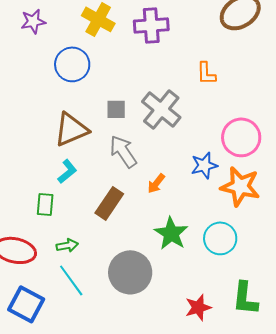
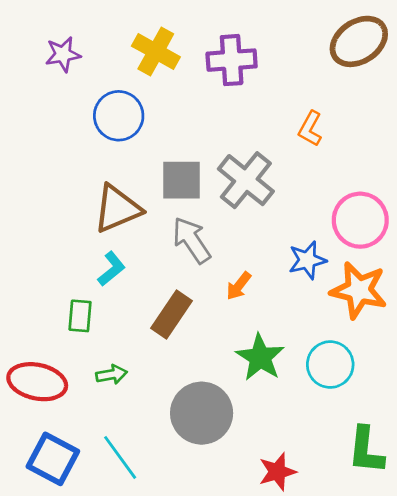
orange L-shape: (206, 73) -> (310, 129), turned 30
gray square: (116, 109) -> (182, 180), size x1.5
cyan line: (71, 280) -> (120, 457), moved
red star: (198, 307) -> (277, 472), moved

